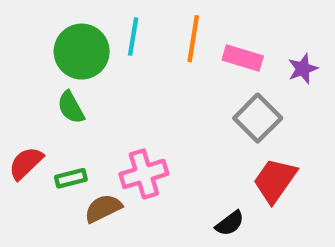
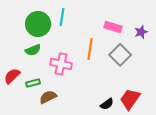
orange line: (193, 39) -> (90, 49), moved
green semicircle: (71, 107) -> (33, 50), turned -84
pink cross: (144, 174) -> (61, 64), moved, turned 30
red trapezoid: (275, 180) -> (130, 99), moved

